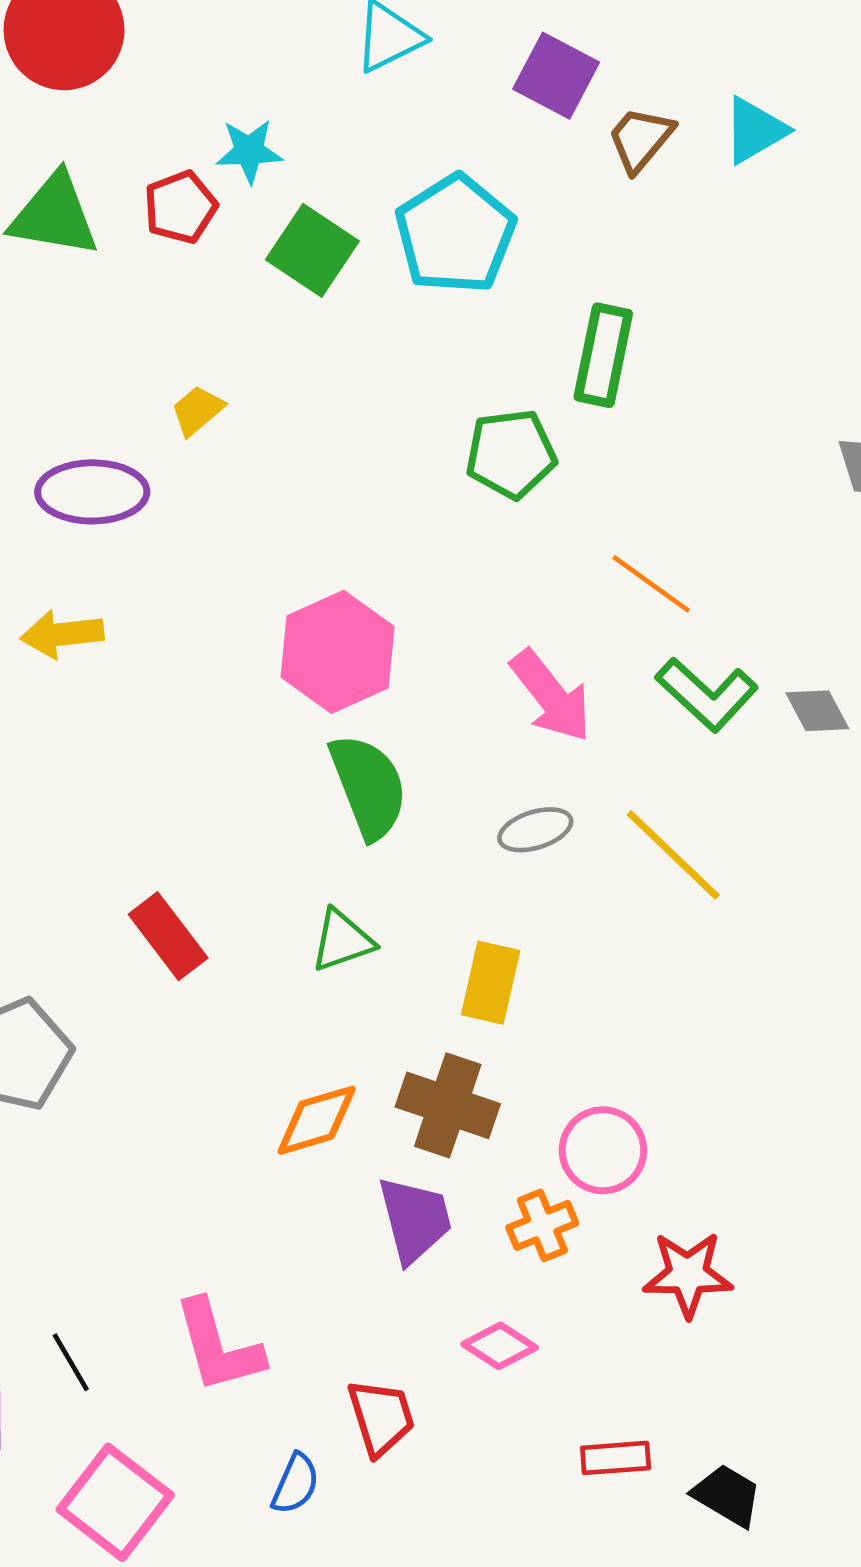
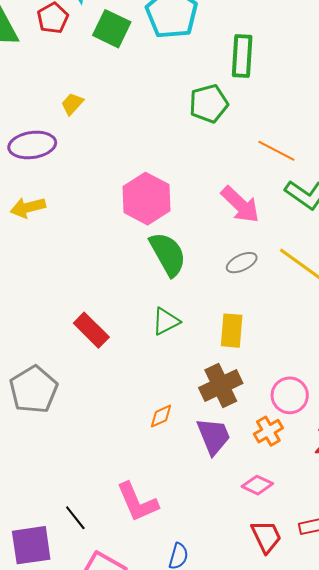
brown cross: (448, 1105) -> (221, 386), turned -36
orange diamond: (317, 1120) -> (161, 416), moved, size x0.7
red trapezoid: (381, 1417) -> (266, 537), moved

